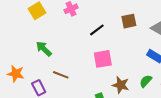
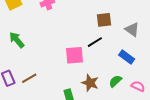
black line: (97, 30) -> (95, 42), moved
brown line: (61, 75) -> (29, 78), moved, turned -56

